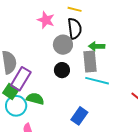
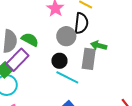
cyan line: (97, 81) -> (67, 77), moved
green semicircle: (35, 99) -> (30, 40), moved

